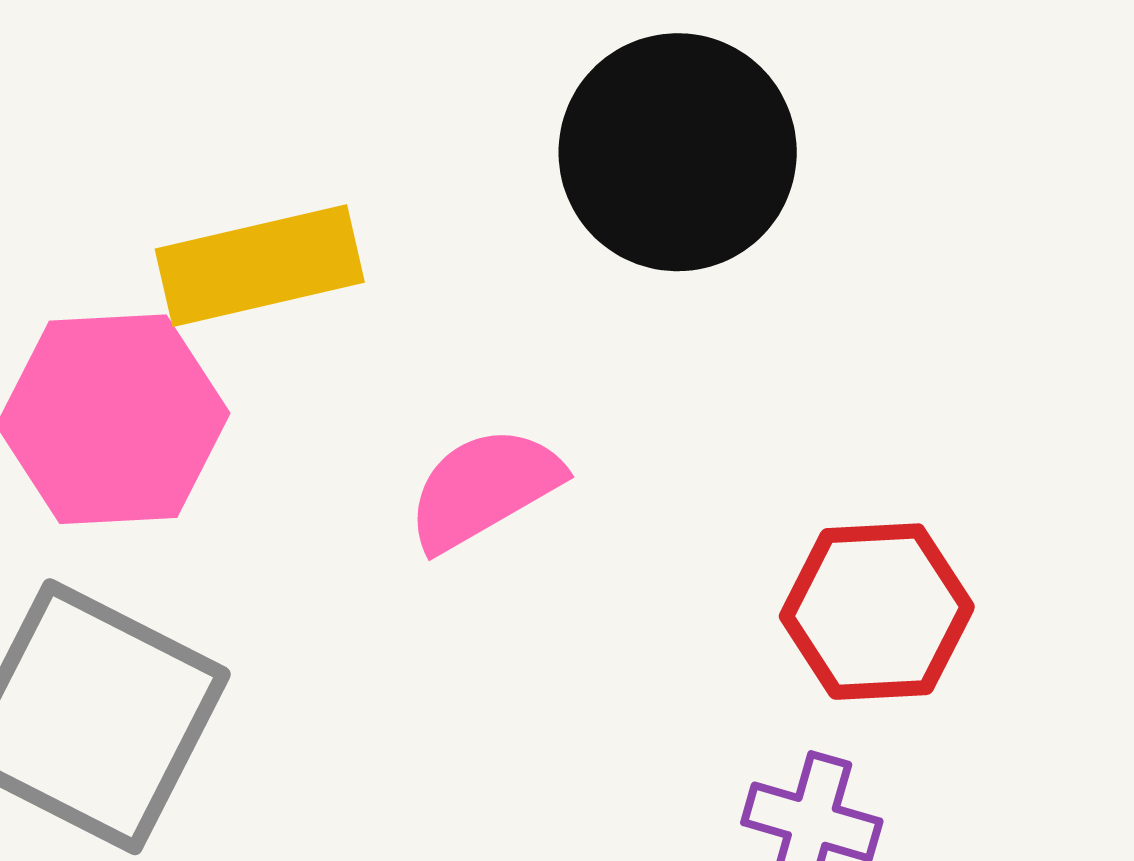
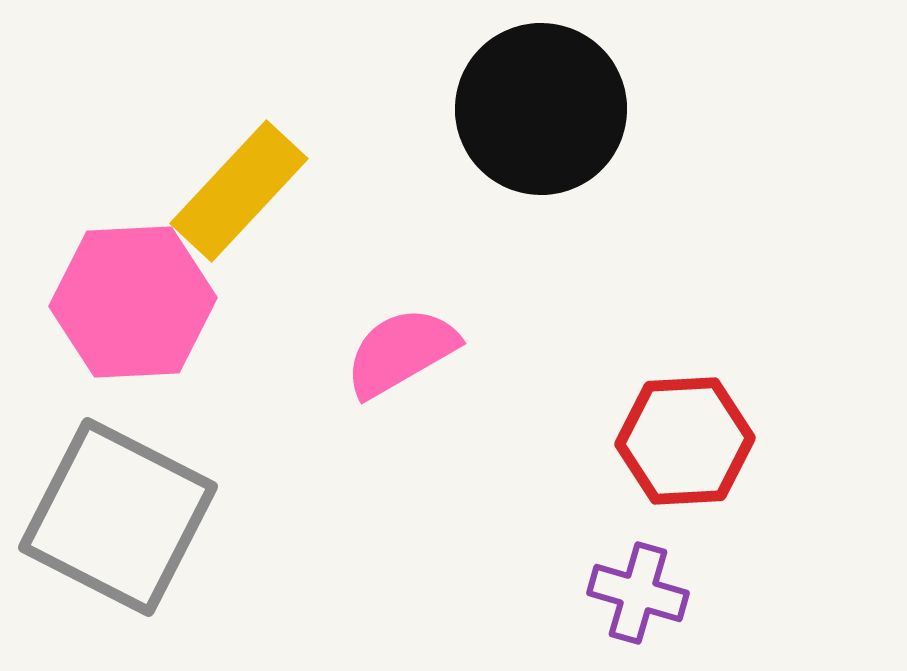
yellow rectangle: (260, 266) -> (239, 191), turned -34

